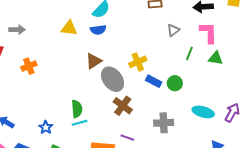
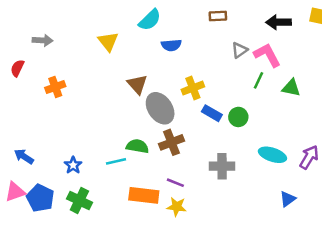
yellow triangle: (69, 28) -> (108, 41), turned 42
blue semicircle: (98, 30) -> (171, 45), moved
pink L-shape: (208, 33) -> (267, 55), moved, turned -30
brown triangle: (94, 61) -> (137, 84), turned -42
brown cross: (123, 106) -> (171, 142), turned 30
green semicircle: (77, 109) -> (137, 146), moved, turned -78

